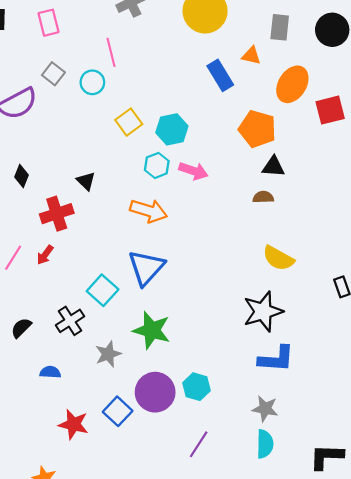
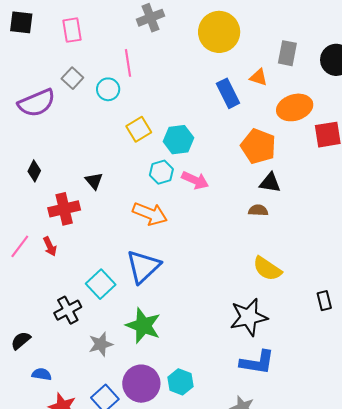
orange ellipse: (292, 84) -> (295, 107), turned 36
red arrow: (45, 255) -> (50, 246), turned -66
black semicircle: (21, 328) -> (21, 341), moved
blue semicircle: (50, 372) -> (42, 374), moved

